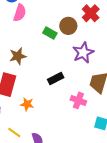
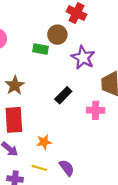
orange star: (27, 104) -> (44, 142), moved

